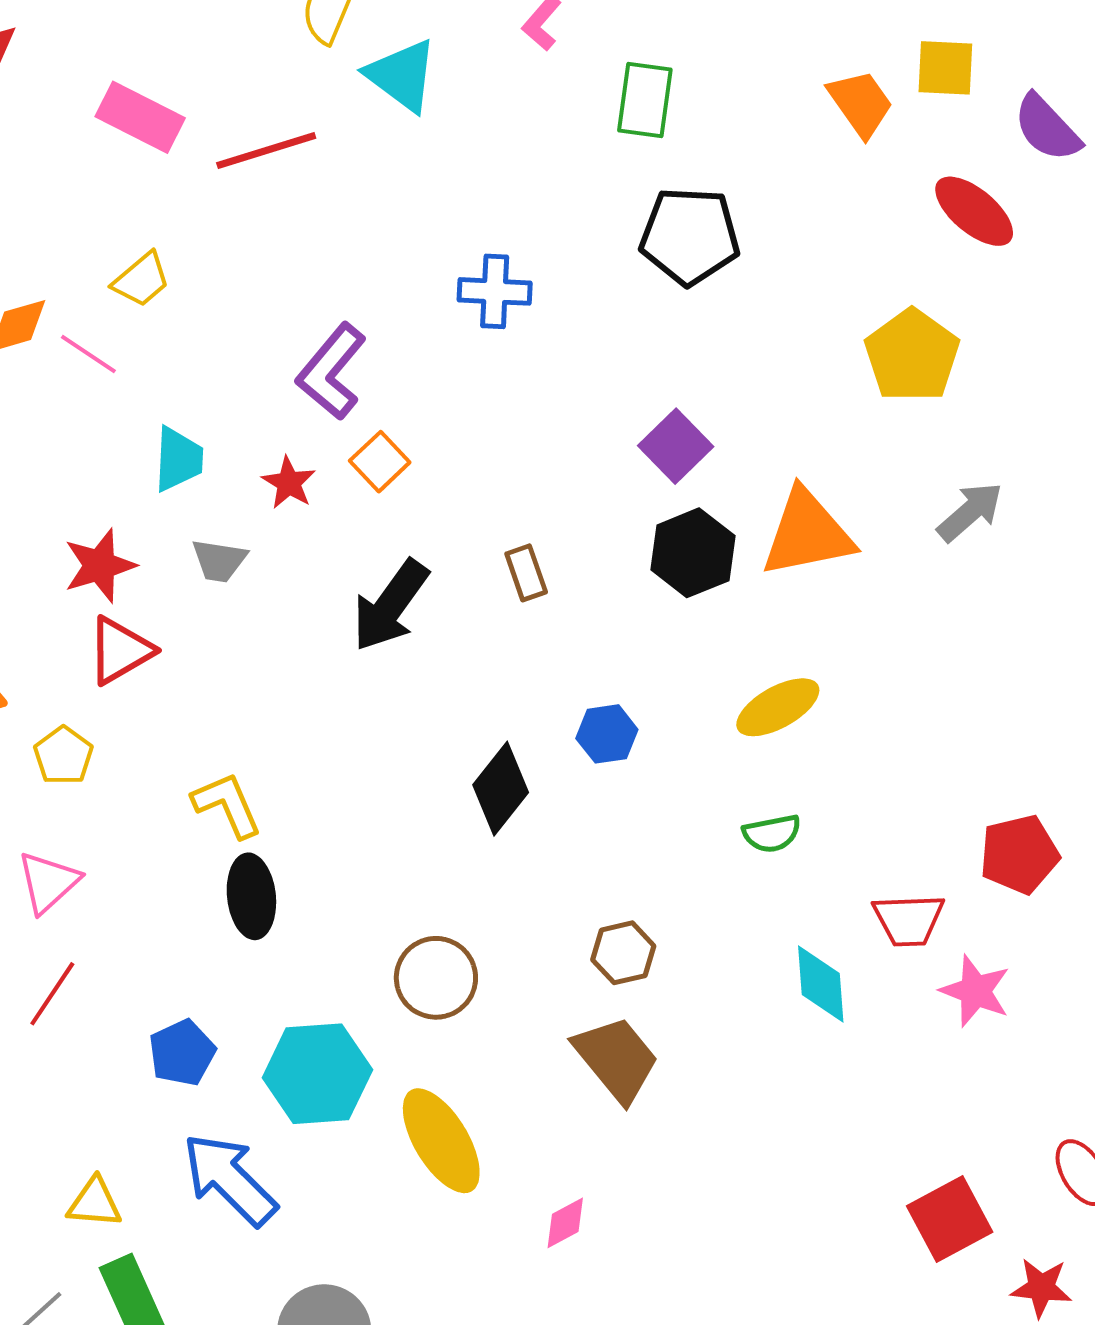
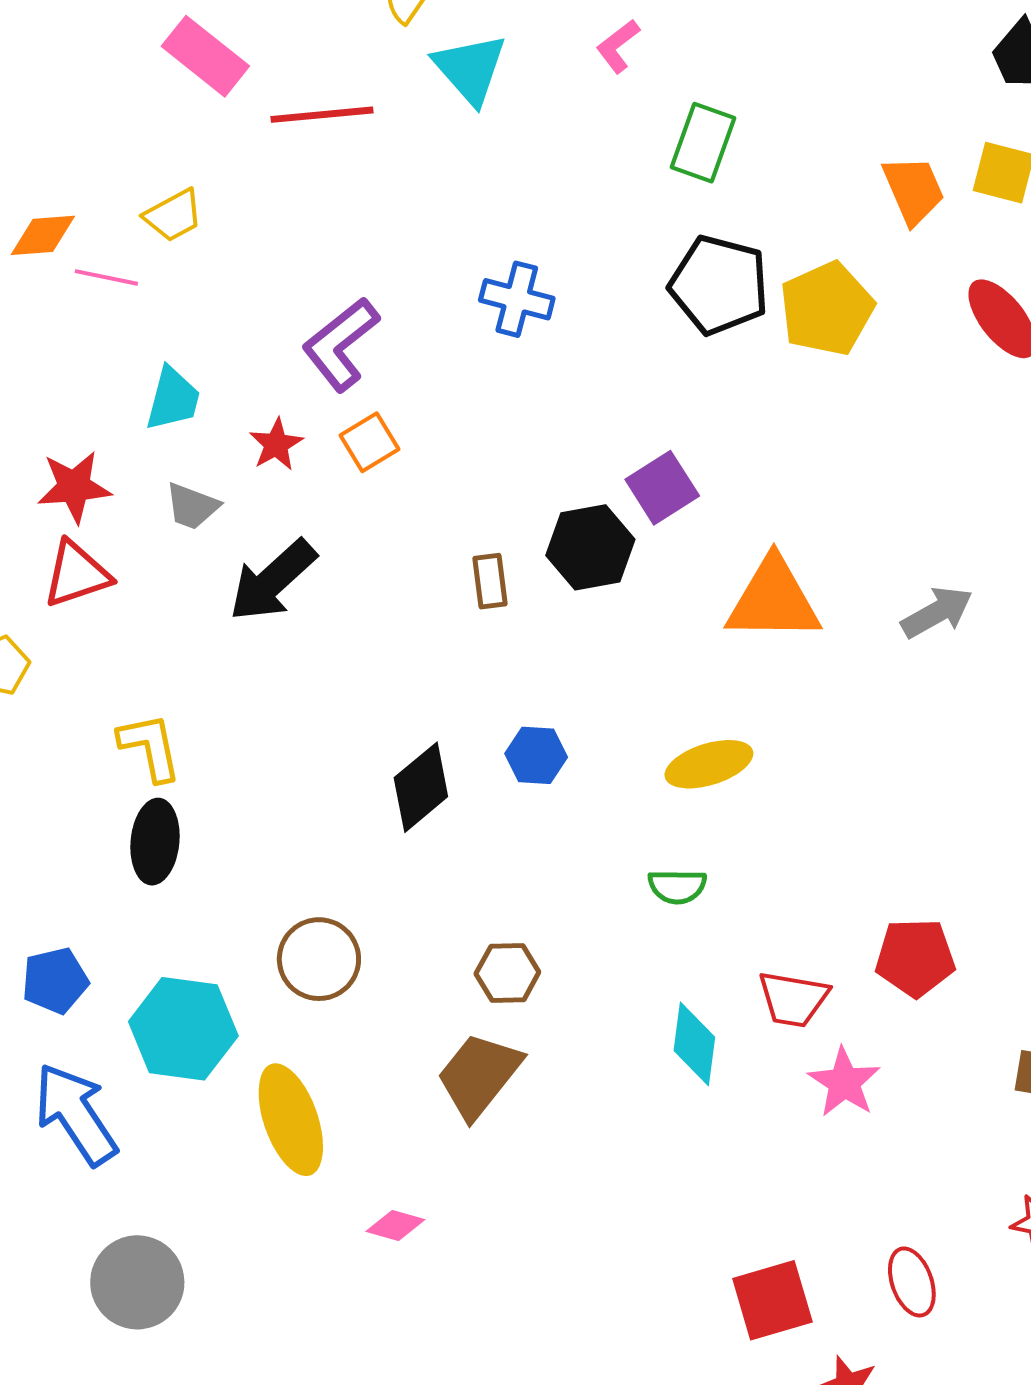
pink line: (88, 354) -> (106, 277), turned -34
yellow pentagon: (912, 356) -> (827, 309), moved
black hexagon: (693, 553) -> (590, 547), moved
black arrow: (390, 606) -> (273, 580), moved
brown trapezoid: (616, 1059) -> (479, 1075), turned -114
pink diamond: (565, 1223) -> (395, 1225), turned 32

